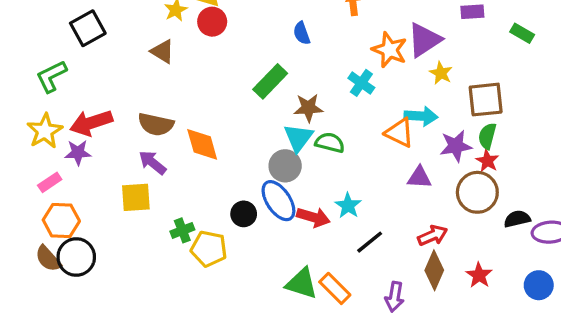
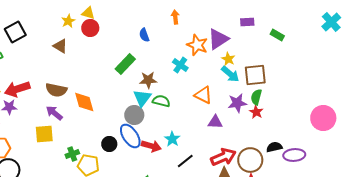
cyan arrow: (421, 116) -> (230, 74), moved, turned 36
brown circle: (477, 192) -> (250, 160), moved
red arrow: (433, 235) -> (223, 157), size x1.4

